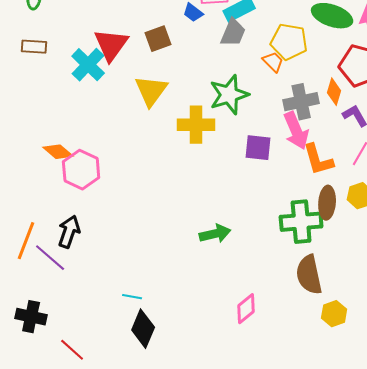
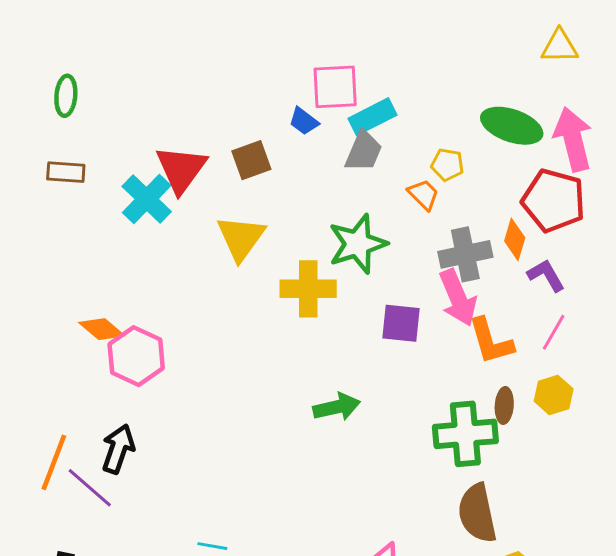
yellow pentagon: (289, 42) -> (447, 165), size x0.6
brown ellipse: (327, 203) -> (504, 405), size x0.7
green arrow: (215, 234) -> (337, 407), moved

